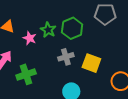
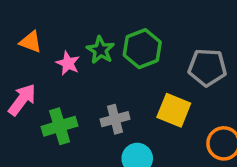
gray pentagon: (105, 14) -> (207, 67), moved
gray cross: (66, 57) -> (115, 119), moved

